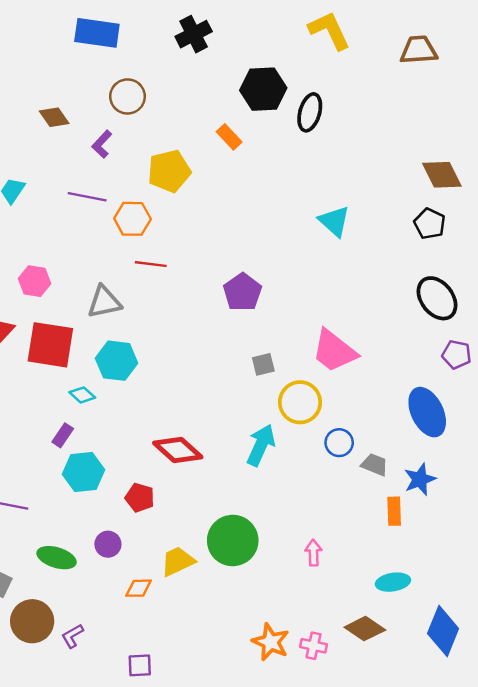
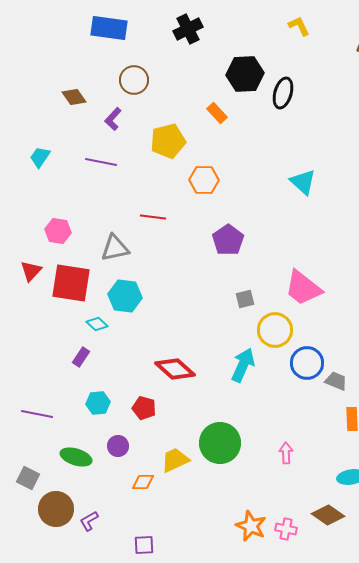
yellow L-shape: (329, 30) -> (299, 26), size x0.6
orange hexagon: (132, 219) -> (204, 180), moved
blue circle: (339, 443) -> (307, 363), size x1.4
cyan hexagon: (83, 472) -> (98, 403), moved, size x0.7

